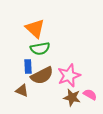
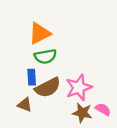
orange triangle: (35, 29) -> (40, 33), turned 50

